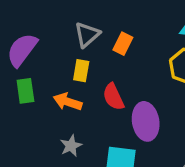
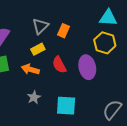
yellow rectangle: (81, 71) -> (38, 49), turned 56
purple ellipse: (146, 121) -> (87, 67), moved

